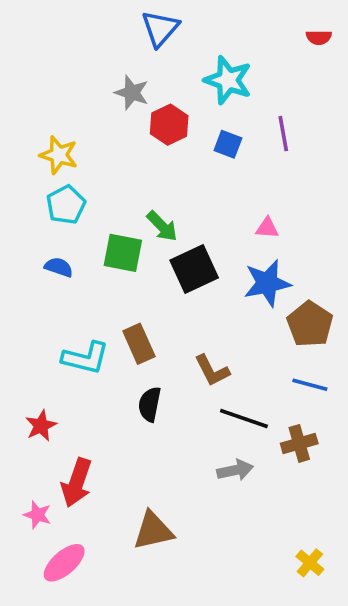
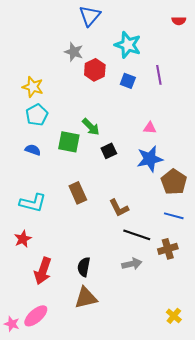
black square: (194, 269) -> (109, 151), size x0.6
cyan L-shape: (85, 358) -> (33, 203), moved
black semicircle: (150, 404) -> (84, 267), moved
pink star: (37, 515) -> (12, 324), moved

